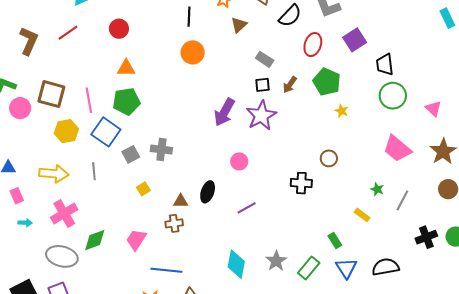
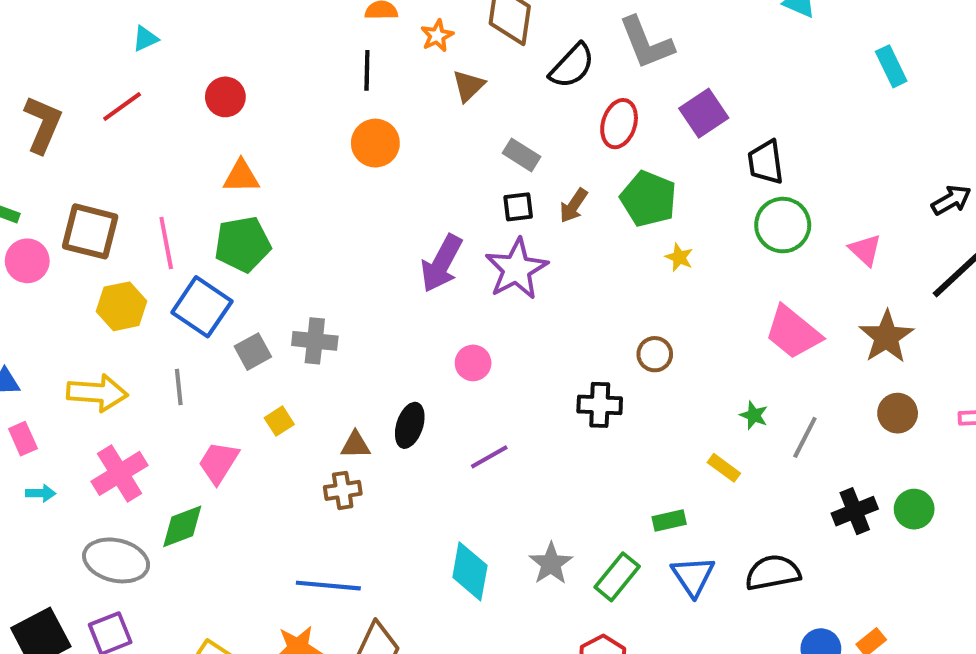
pink trapezoid: (136, 240) -> (219, 462), moved
green rectangle: (335, 241) -> (669, 521), turned -70

